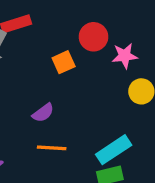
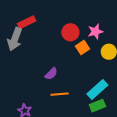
red circle: (93, 37) -> (70, 32), moved
orange square: (64, 62) -> (82, 48), moved

